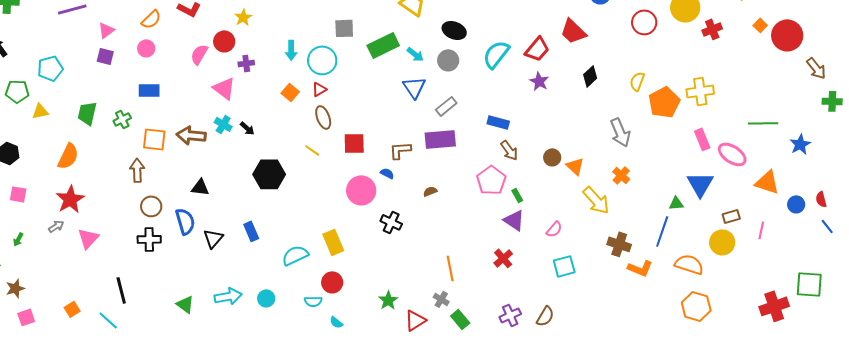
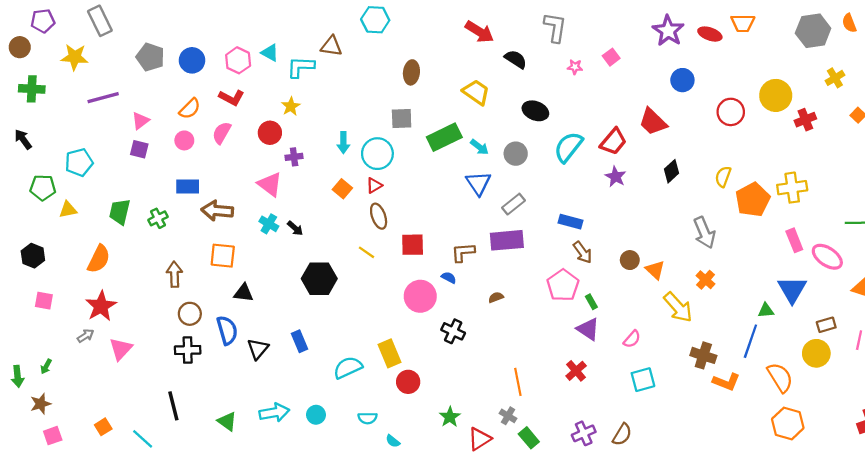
black ellipse: (454, 30) -> (535, 111), moved
pink semicircle: (199, 54) -> (222, 133), moved
brown arrow: (191, 135) -> (217, 211), moved
orange square: (154, 139) -> (223, 256), moved
green arrow: (18, 239) -> (46, 366), moved
orange semicircle: (689, 264) -> (780, 377), turned 40
red circle: (332, 282) -> (408, 382), moved
black line: (121, 290) -> (173, 406), moved

